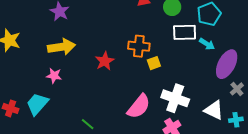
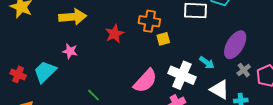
cyan arrow: (207, 44) -> (207, 63), moved
pink star: (54, 76) -> (70, 51), moved

